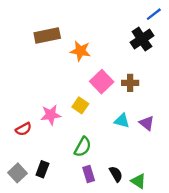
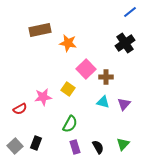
black cross: (142, 39) -> (125, 43), moved
brown cross: (130, 83) -> (106, 77), moved
purple triangle: (147, 123) -> (124, 104), turned 32
green triangle: (138, 181) -> (123, 144), moved, turned 40

